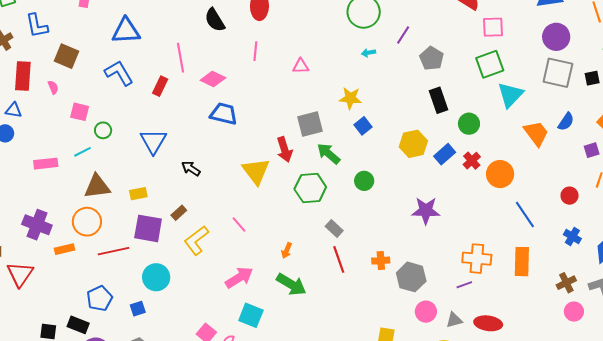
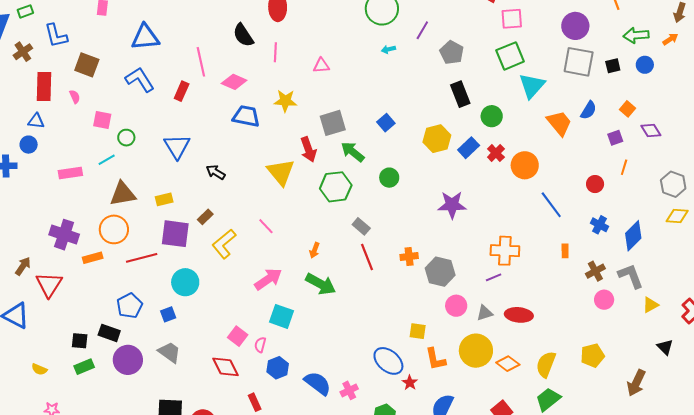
black semicircle: (215, 20) -> (243, 35), moved
yellow star: (350, 98) -> (285, 101), moved
orange rectangle: (522, 262) -> (565, 251), moved, size x0.5

